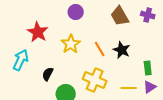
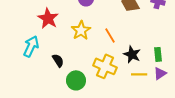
black star: (122, 50) -> (132, 54), moved
black semicircle: (48, 74) -> (58, 60), turned 120

